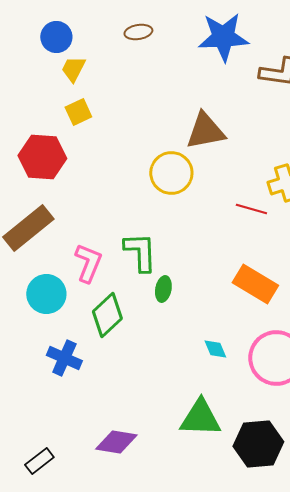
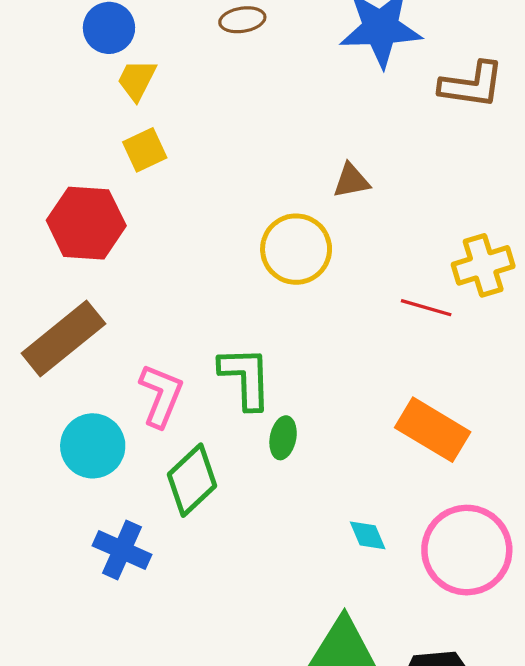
brown triangle: (205, 131) -> (351, 181), size x0.6

